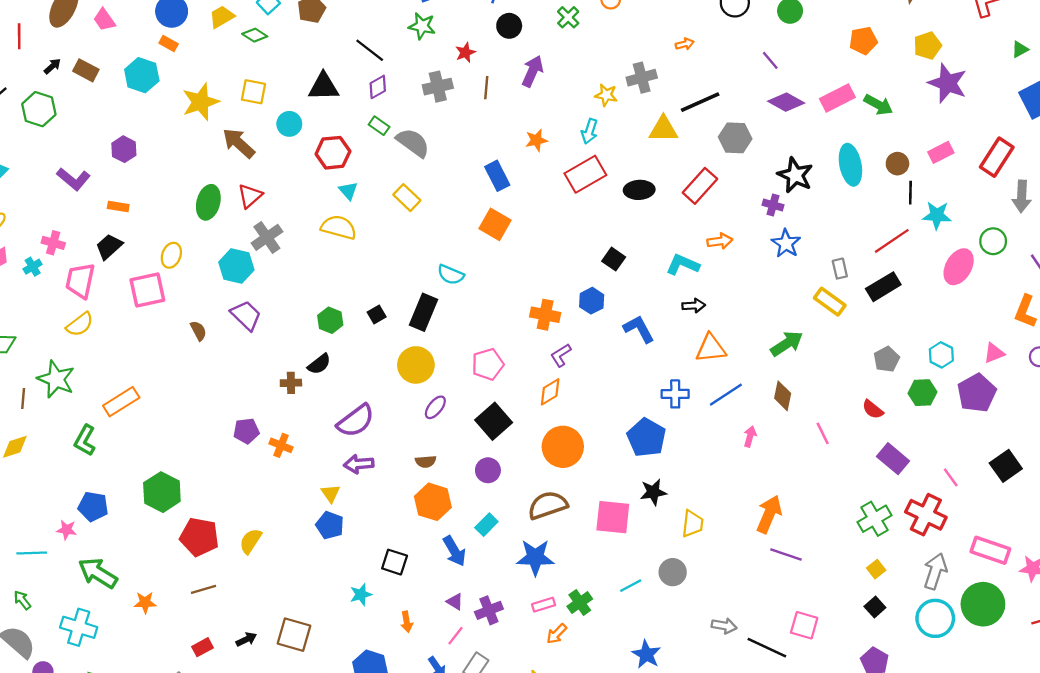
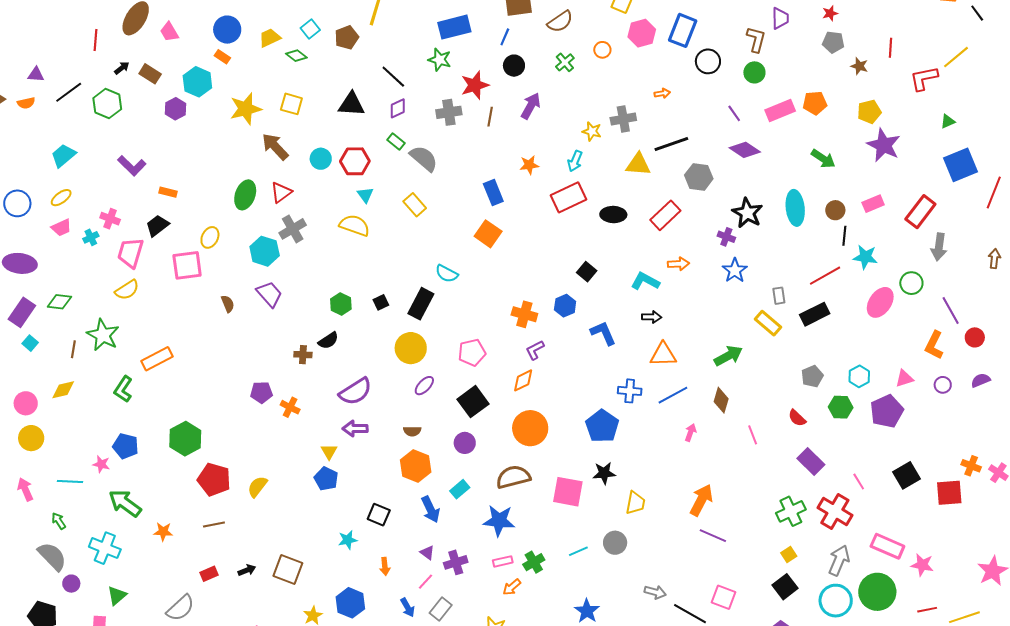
red star: (465, 52) -> (475, 85), size x1.6
pink rectangle: (837, 98) -> (780, 110), moved
cyan circle: (289, 124) -> (321, 159), moved
purple hexagon: (124, 149) -> (175, 109), moved
black square: (875, 607) -> (785, 587), size x1.4

